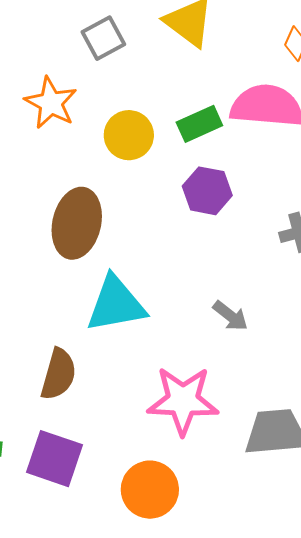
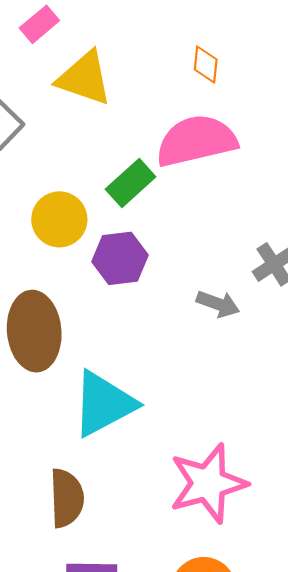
purple hexagon: (207, 191) -> (120, 258), moved
gray arrow: (230, 316) -> (218, 304), moved

